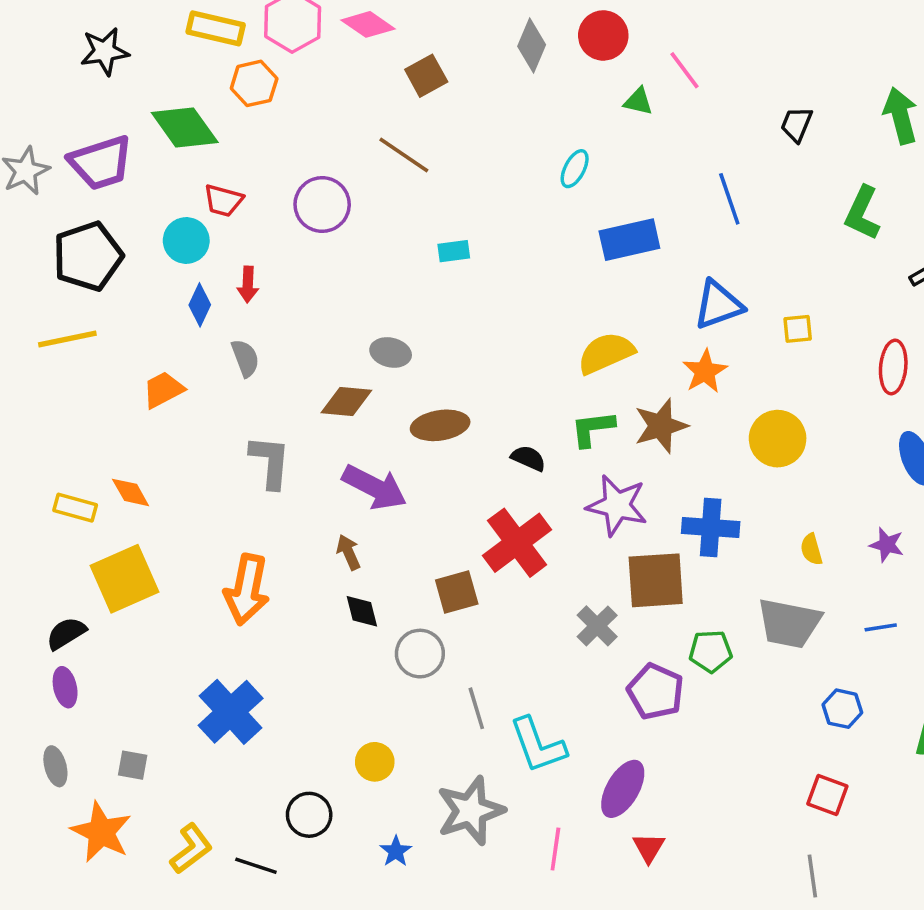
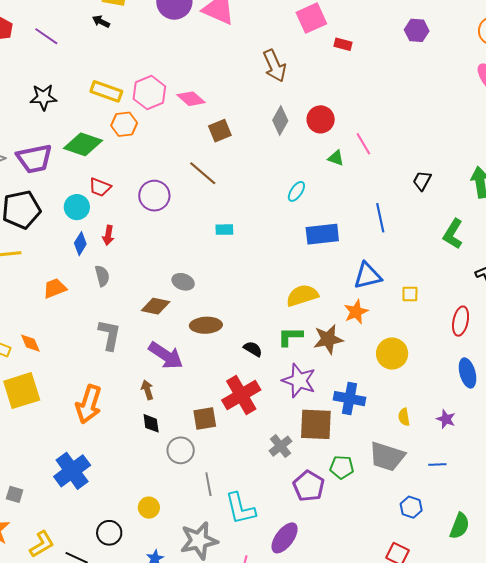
green diamond: (185, 127) -> (83, 144), turned -42

